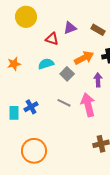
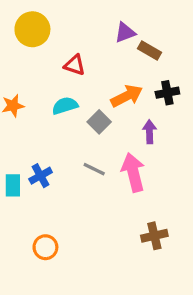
purple triangle: (70, 28) -> (125, 33), moved
orange circle: (34, 151) -> (45, 247), size x0.6

